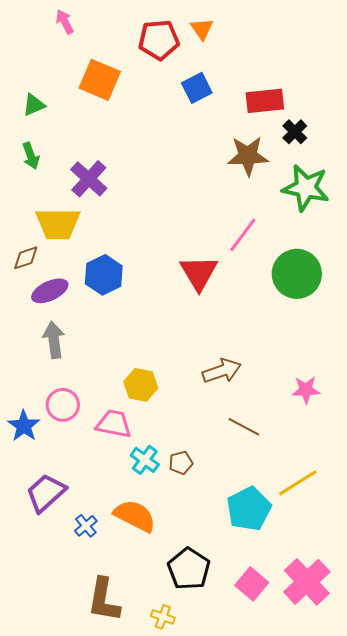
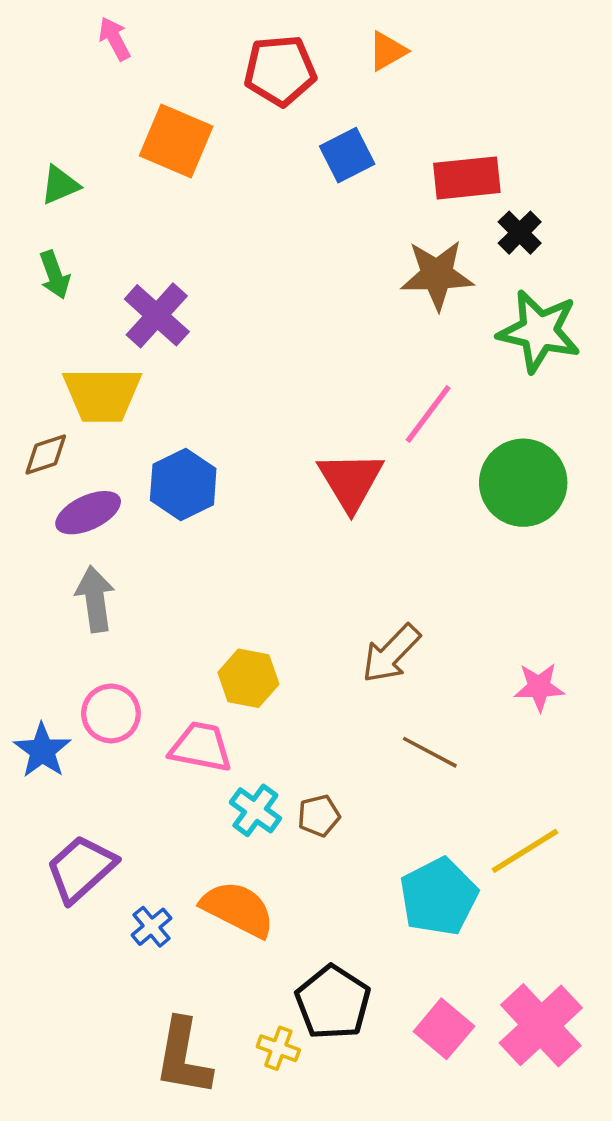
orange triangle: (202, 29) -> (388, 51), moved, turned 35
brown arrow: (222, 371) -> (391, 654), turned 153
yellow cross: (163, 617) -> (278, 1048), moved

